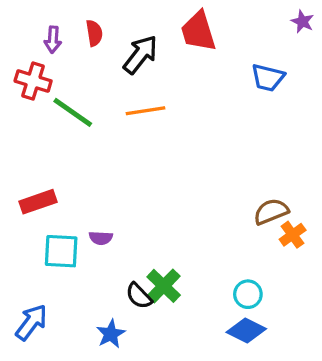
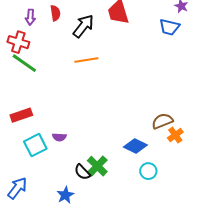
blue trapezoid: (268, 78) -> (169, 27), moved
green line: (73, 112) -> (24, 63), moved
cyan square: (61, 251) -> (35, 145), turned -30
blue diamond: (246, 331) -> (135, 146), moved

